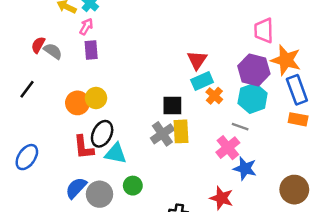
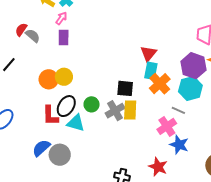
cyan rectangle: (202, 81) -> (151, 71), turned -60
orange cross: (214, 96) -> (160, 84), size x1.5
green circle: (133, 186) -> (92, 104), moved

